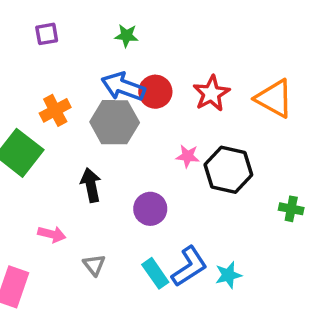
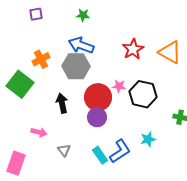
red circle: (155, 92) -> (98, 97), moved, size x1.4
cyan star: (228, 275) -> (148, 139), moved

